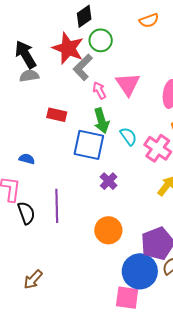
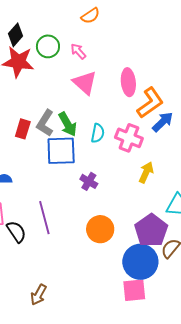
black diamond: (84, 16) -> (16, 35), moved
gray L-shape: (83, 67) -> (45, 123), moved
pink arrow: (99, 90) -> (78, 51), moved
red rectangle: (57, 115) -> (23, 129), turned -72
cyan semicircle: (128, 136) -> (98, 133), turned 60

